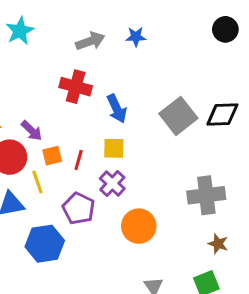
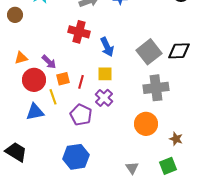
gray cross: (206, 195) -> (156, 88), moved
orange circle: (139, 226) -> (146, 124), moved
blue hexagon: (45, 244) -> (76, 157), moved

